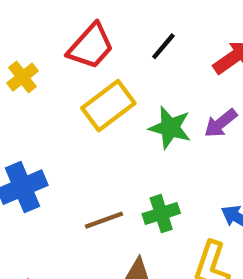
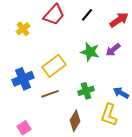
yellow rectangle: (108, 106) -> (54, 66), moved
brown line: (104, 220) -> (50, 94), moved

